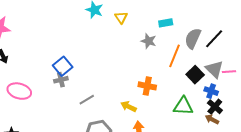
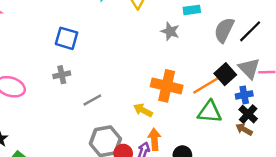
orange line: (175, 56) -> (206, 85), moved, turned 35
blue square: (63, 66) -> (67, 38), moved, turned -36
orange cross: (147, 86) -> (167, 86), size x1.4
blue cross: (211, 91) -> (244, 95), turned -32

